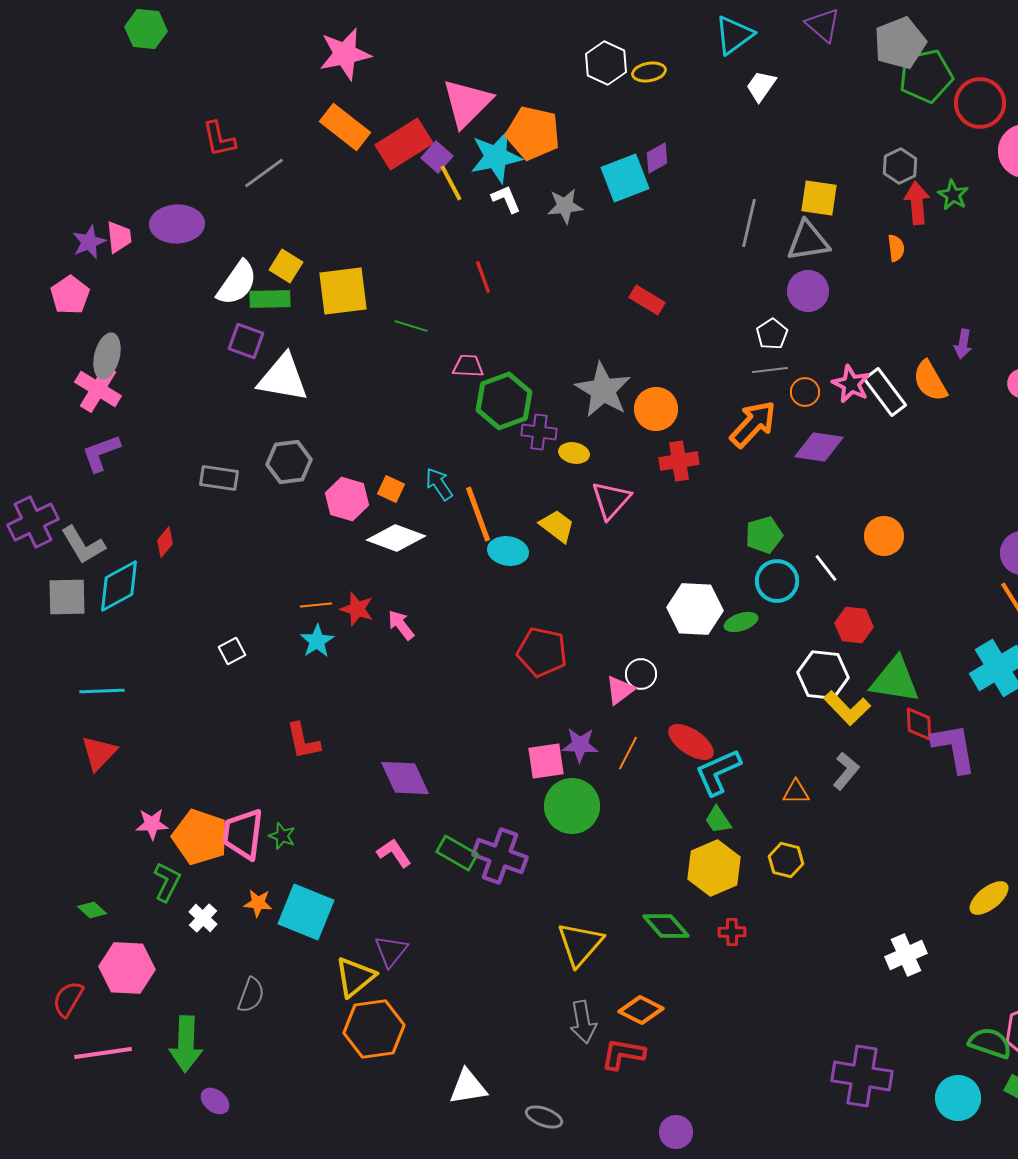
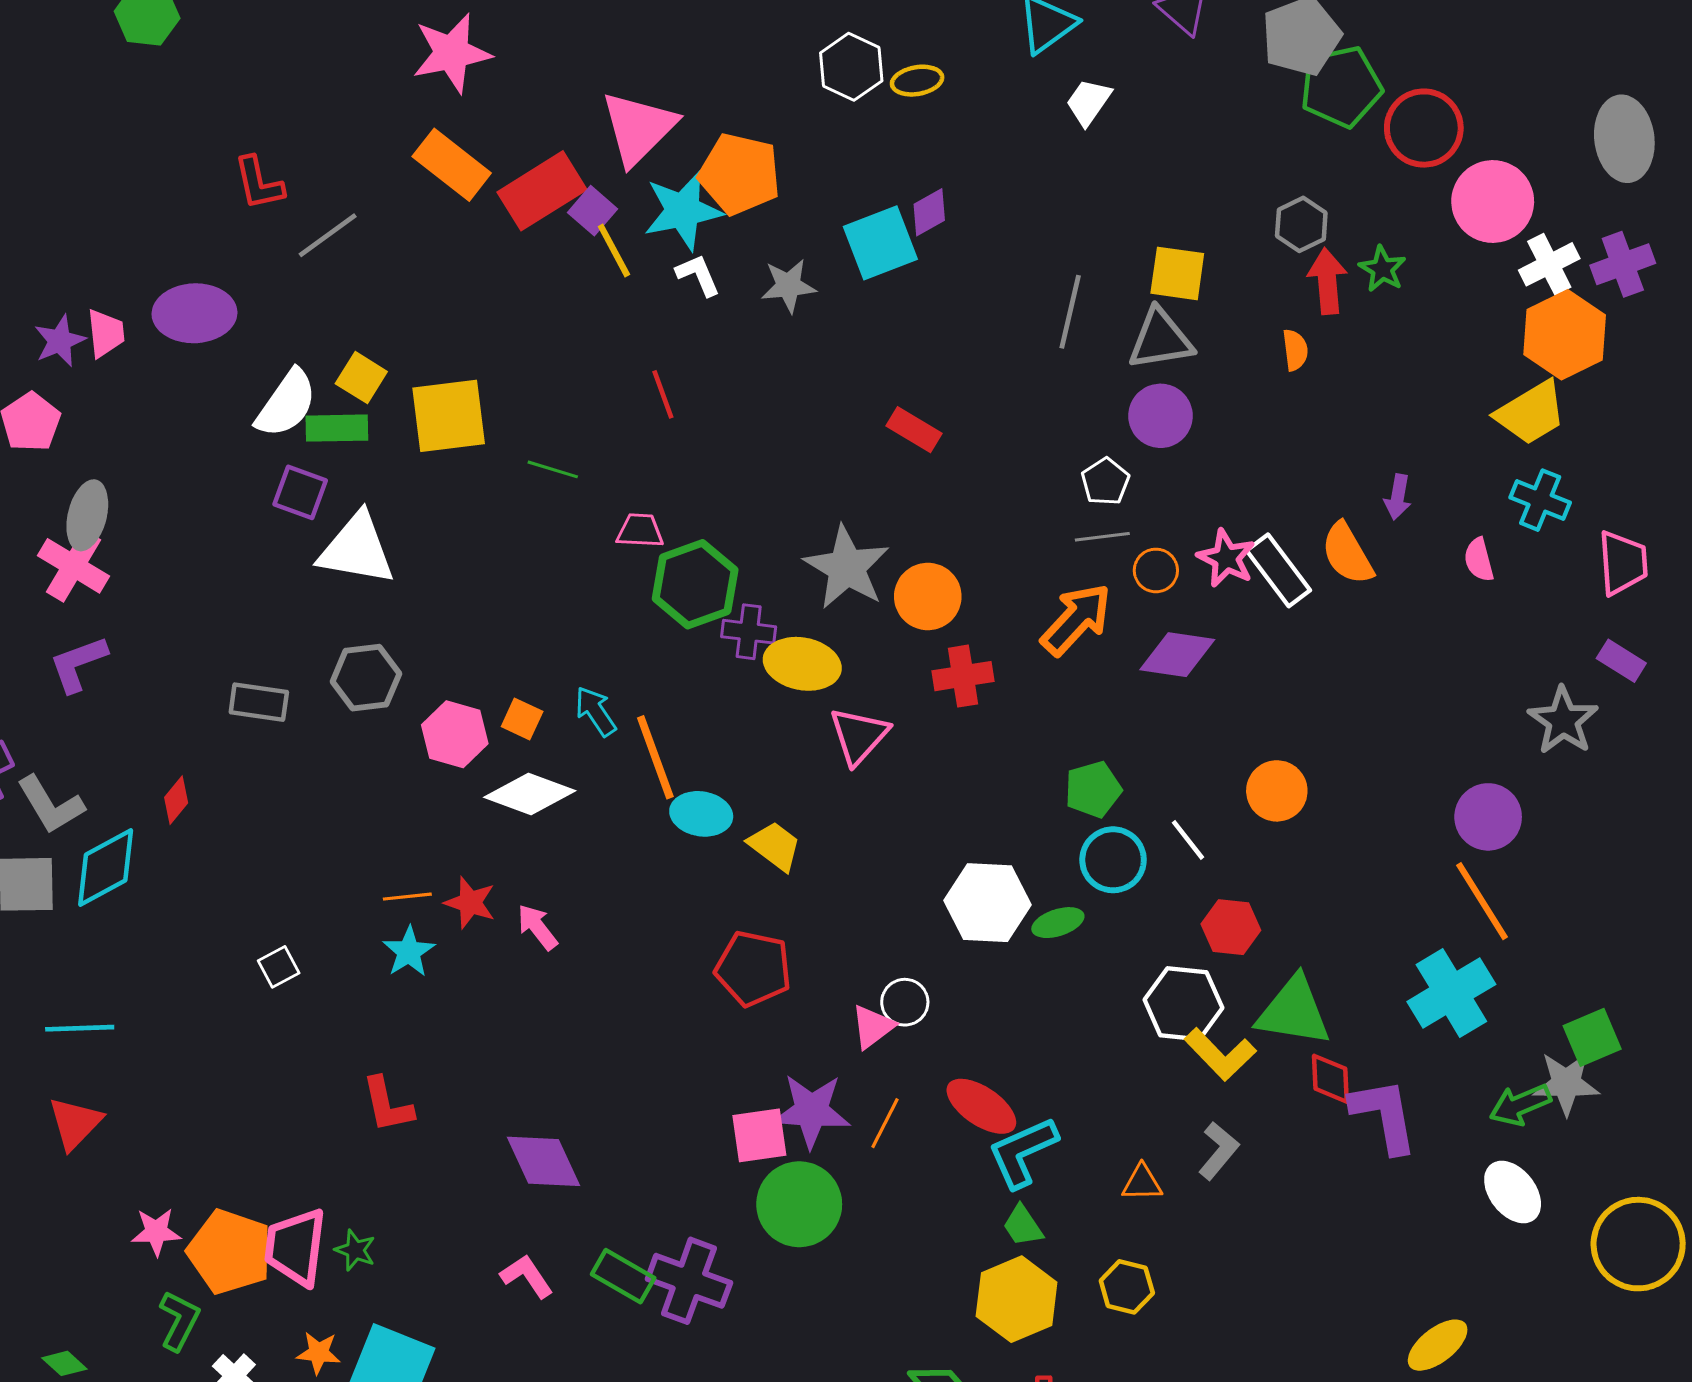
yellow ellipse: (574, 453) -> (802, 664), size x1.6
yellow trapezoid: (557, 526) -> (775, 846), moved
purple star: (580, 745) -> (811, 1111), size x1.4

